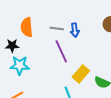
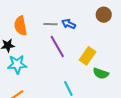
blue arrow: (75, 30) -> (69, 24), turned 128
yellow rectangle: (81, 74) -> (88, 56), moved

